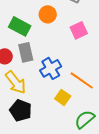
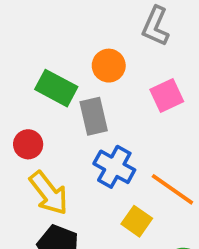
gray rectangle: (26, 52) -> (94, 116), moved
blue cross: (51, 68) -> (114, 167), turned -30

